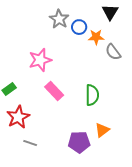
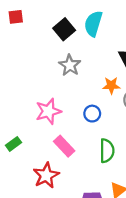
blue circle: (79, 27) -> (92, 114), moved
red star: (18, 117) -> (46, 175), moved

